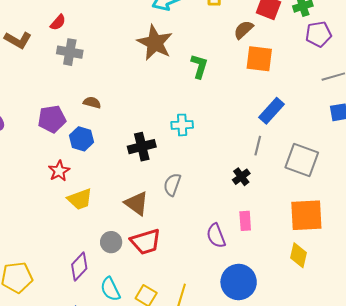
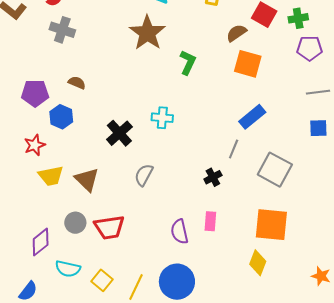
black cross: (142, 147) -> (119, 133), turned -36
brown triangle: (137, 203) -> (87, 180), moved
blue circle: (239, 282) -> (177, 282), moved
cyan semicircle: (110, 289) -> (68, 269), turned -60

